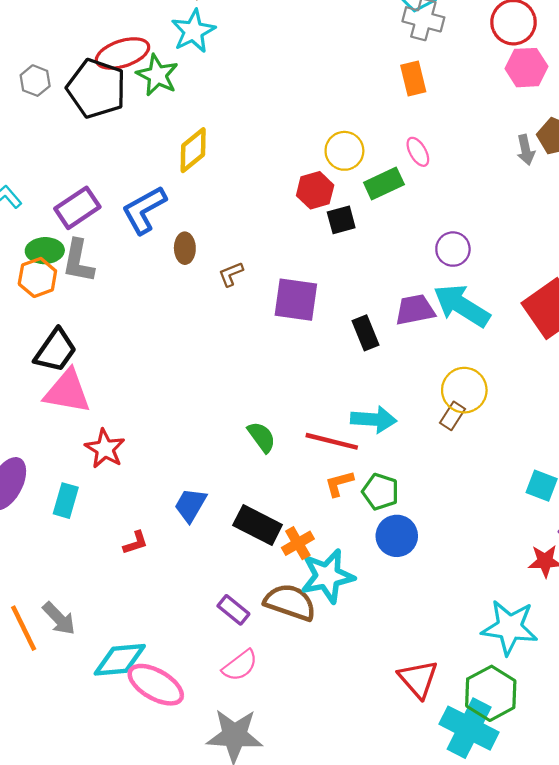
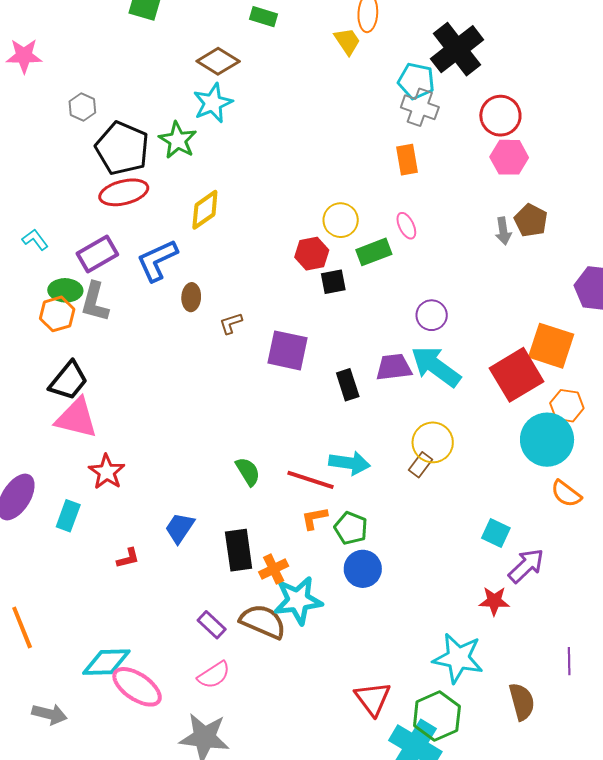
red ellipse: (123, 53) -> (124, 192), moved
gray hexagon: (35, 81) -> (82, 107), moved
black rectangle: (258, 525) -> (239, 550), turned 51
gray arrow: (59, 619) -> (49, 714), moved, turned -36

